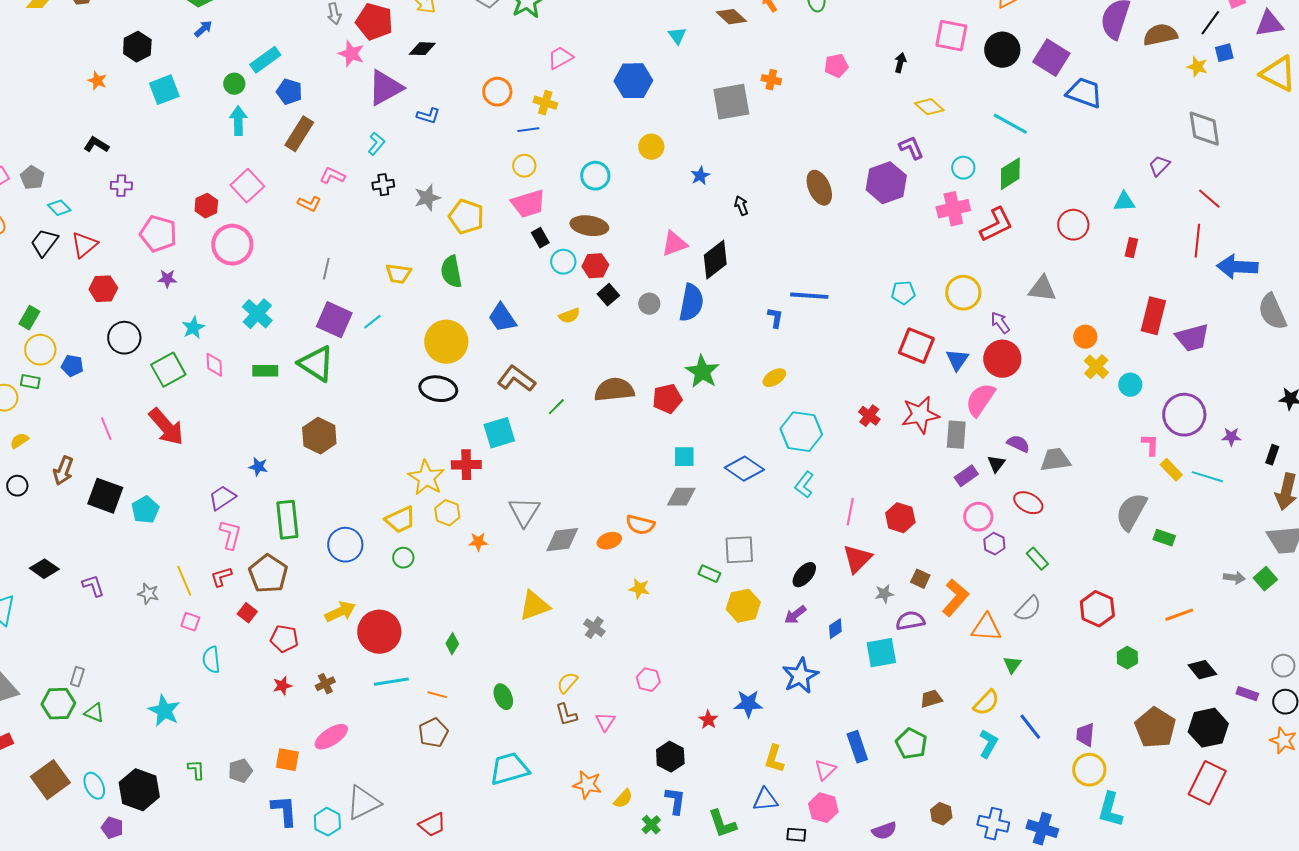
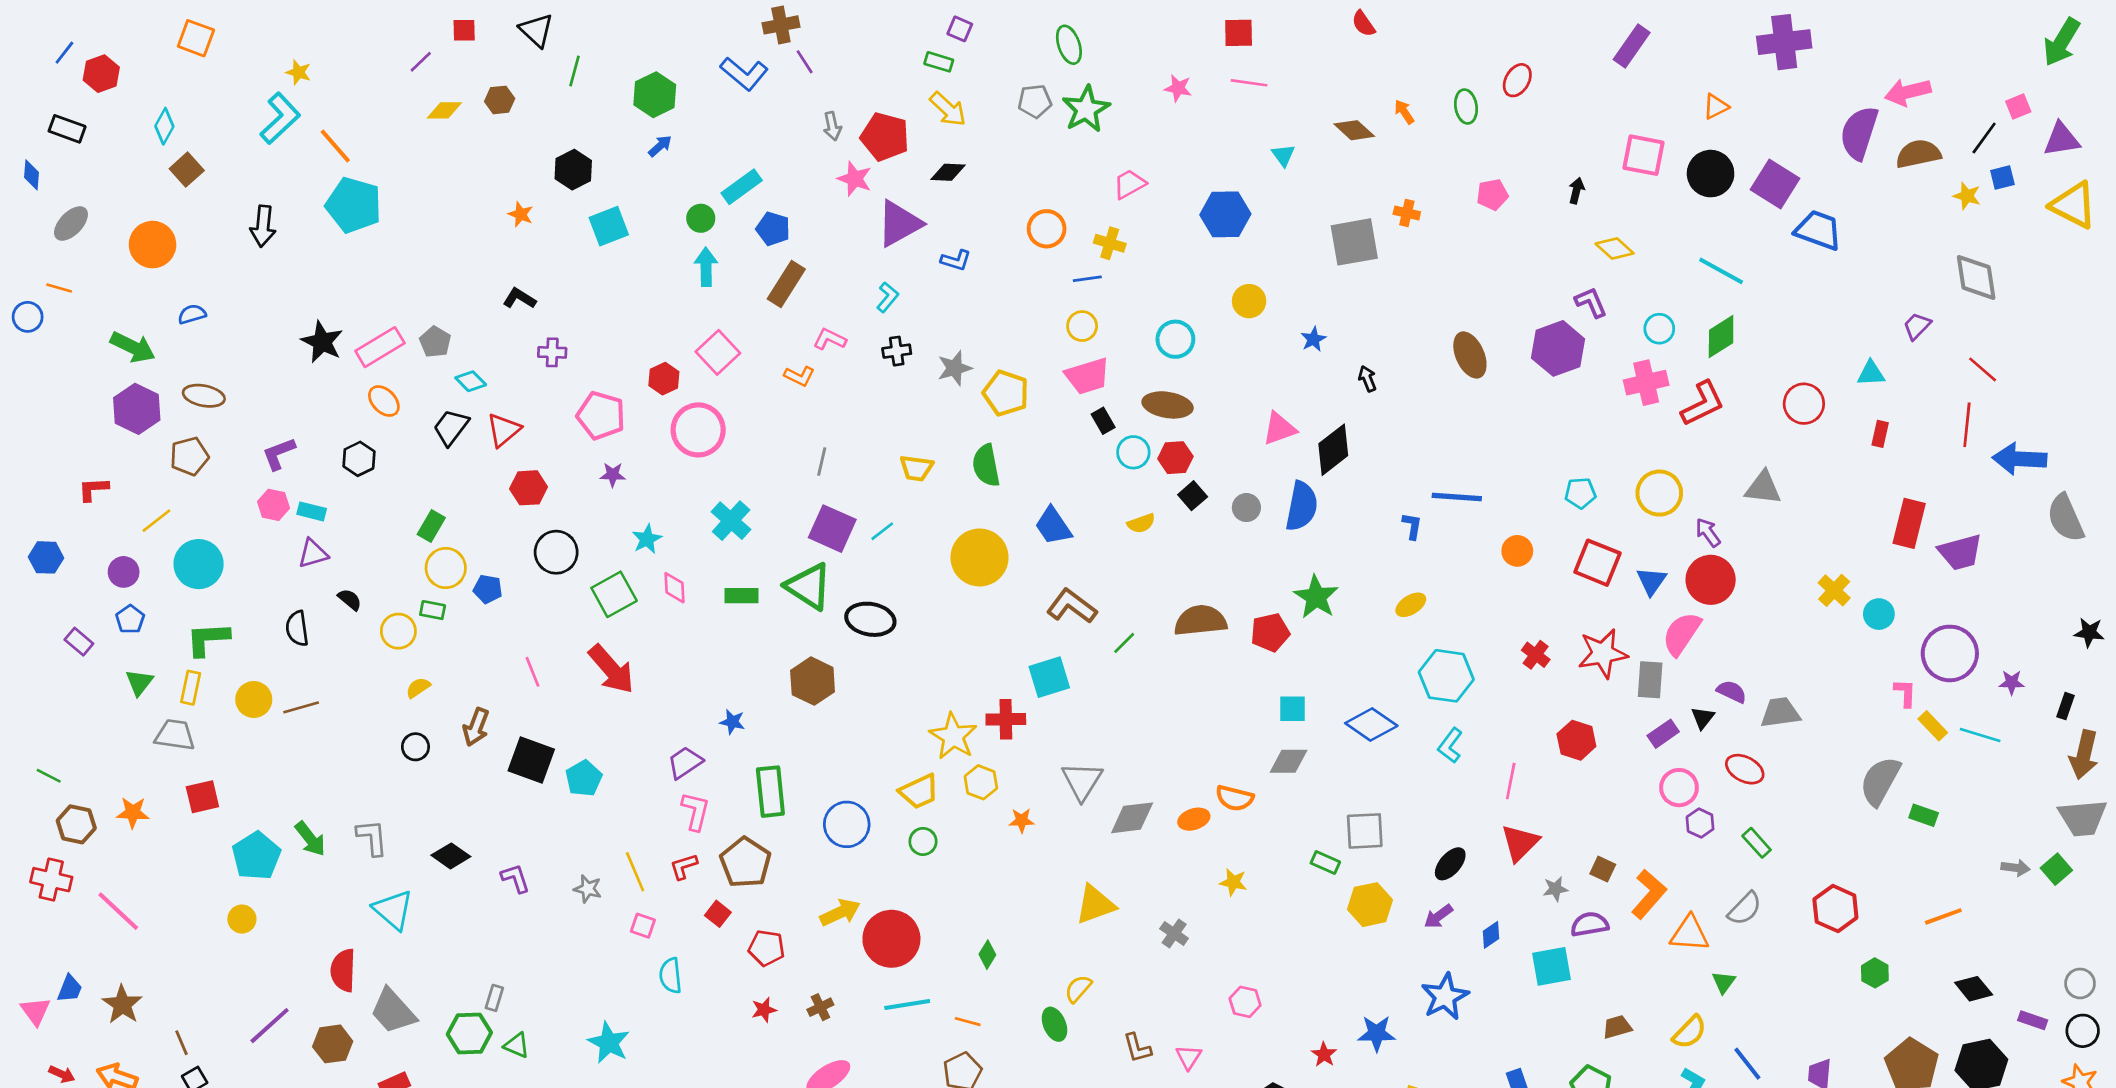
orange circle: (1085, 337) -> (1517, 551), moved
black ellipse: (438, 389) -> (870, 619), moved
red hexagon: (900, 518) -> (1576, 740), moved
yellow semicircle: (567, 683) -> (1078, 989), moved

